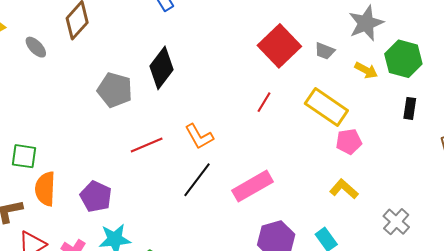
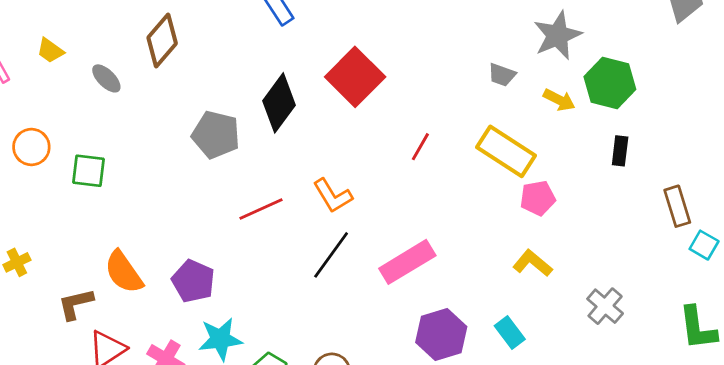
red square: (279, 46) -> (355, 77), moved
green square: (24, 156) -> (89, 171), moved
orange semicircle: (45, 189) -> (124, 272), turned -36

